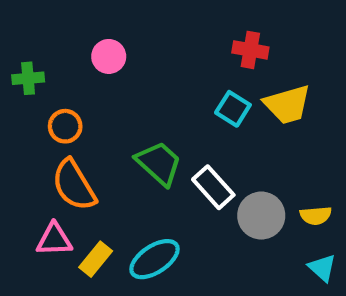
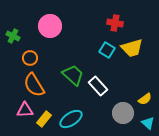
pink circle: (109, 56) -> (50, 26), size x1.5
green cross: (28, 78) -> (13, 36), turned 32
gray circle: (261, 216) -> (123, 113), moved
yellow semicircle: (316, 216) -> (145, 99), turned -32

